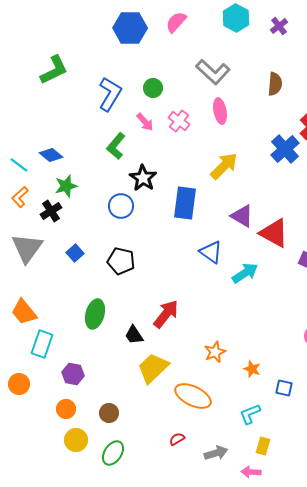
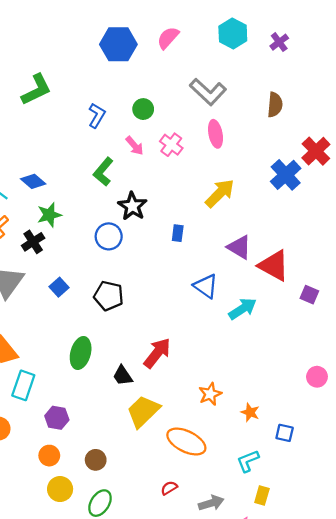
blue L-shape: (110, 94) -> (97, 116), size x0.7
blue rectangle: (185, 203) -> (178, 233), size x0.5

